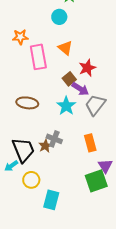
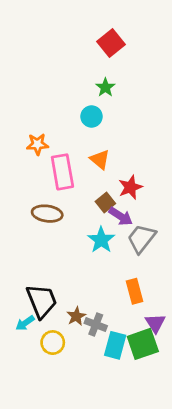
brown ellipse: (27, 103) -> (47, 214), moved
gray cross: (54, 139) -> (96, 325), moved
brown star: (45, 146) -> (76, 316), moved
cyan rectangle: (51, 200) -> (115, 345), moved

